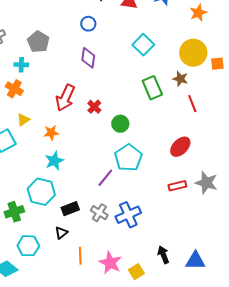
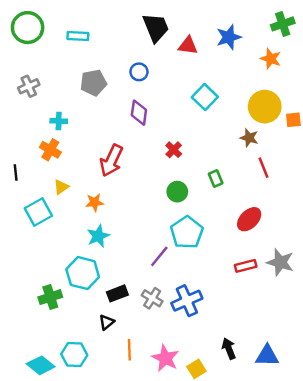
orange star: (198, 13) -> (271, 59), turned -30
gray pentagon: (38, 42) -> (93, 83), moved, turned 30
green rectangle: (152, 88) -> (216, 178), moved, size x0.6
red cross: (94, 107) -> (174, 150), moved
cyan hexagon: (28, 246) -> (74, 355), moved

